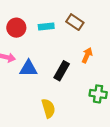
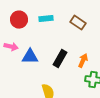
brown rectangle: (75, 22) -> (78, 23), moved
orange arrow: (87, 55) -> (83, 61), moved

